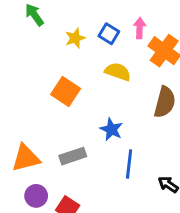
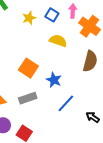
orange square: (66, 92) -> (28, 68), moved
blue line: (129, 164) -> (66, 103), turned 36

